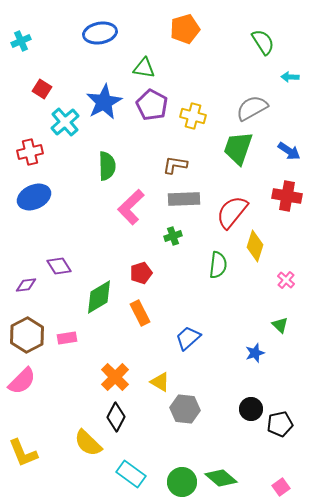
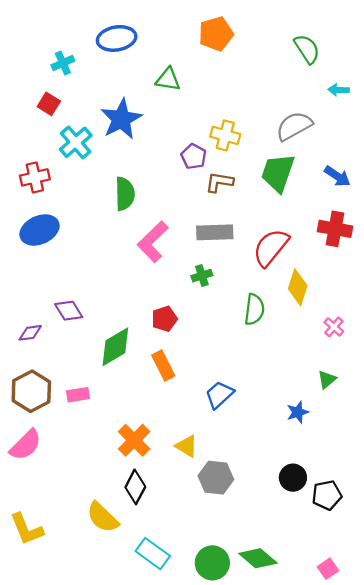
cyan cross: (21, 41) -> (63, 63), moved
purple pentagon: (152, 105) -> (194, 156), moved, size x0.7
brown L-shape: (175, 165) -> (219, 182), moved
green triangle: (280, 325) -> (327, 380), turned 36

